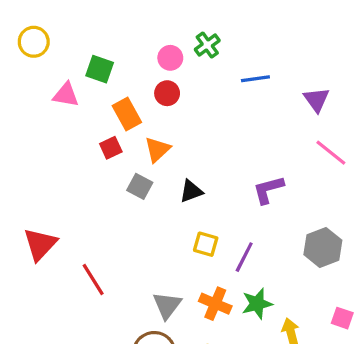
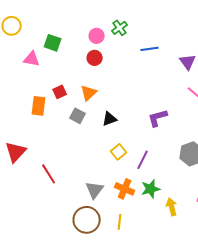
orange rectangle: (127, 114) -> (39, 106), moved, turned 36
yellow square: (206, 244) -> (119, 152), turned 35

